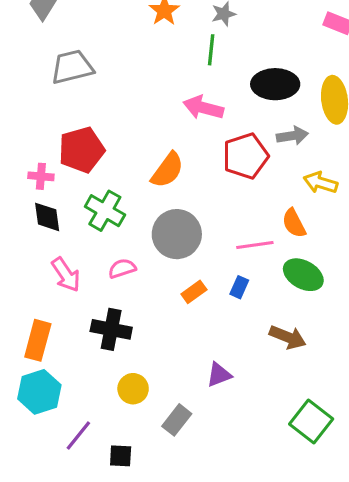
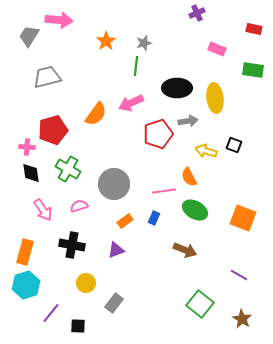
pink arrow: (203, 108) -> (131, 103), turned -40
orange semicircle: (167, 170) -> (96, 114), moved
purple triangle: (219, 375) -> (116, 250), moved

